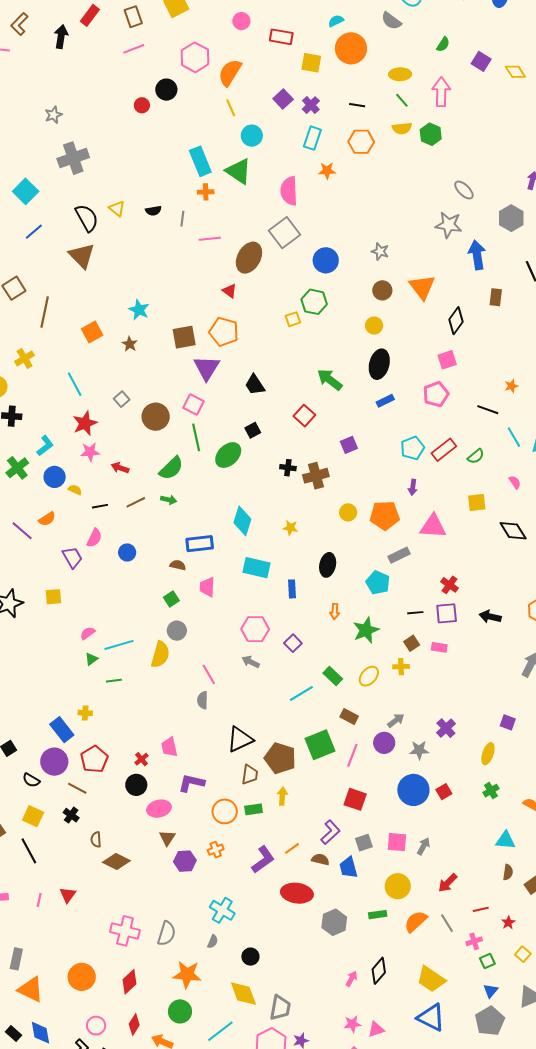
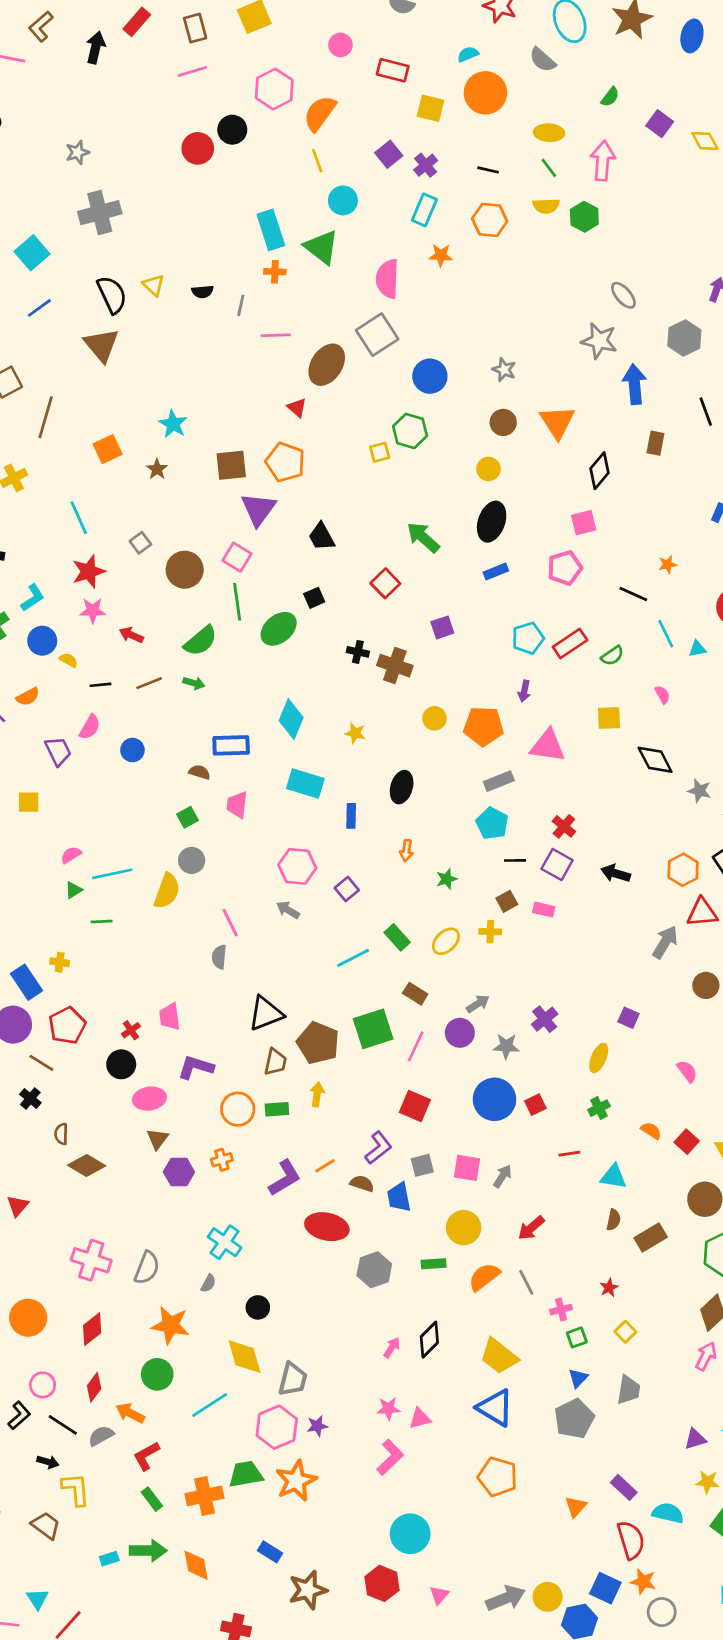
red circle: (142, 105) -> (198, 148), size x1.5
brown cross: (316, 476) -> (395, 666), turned 30
cyan pentagon: (378, 583) -> (492, 823), moved
purple square: (447, 613) -> (557, 864), turned 30
green star: (366, 630) -> (447, 879), size x0.6
red line: (481, 909) -> (569, 1154), moved

